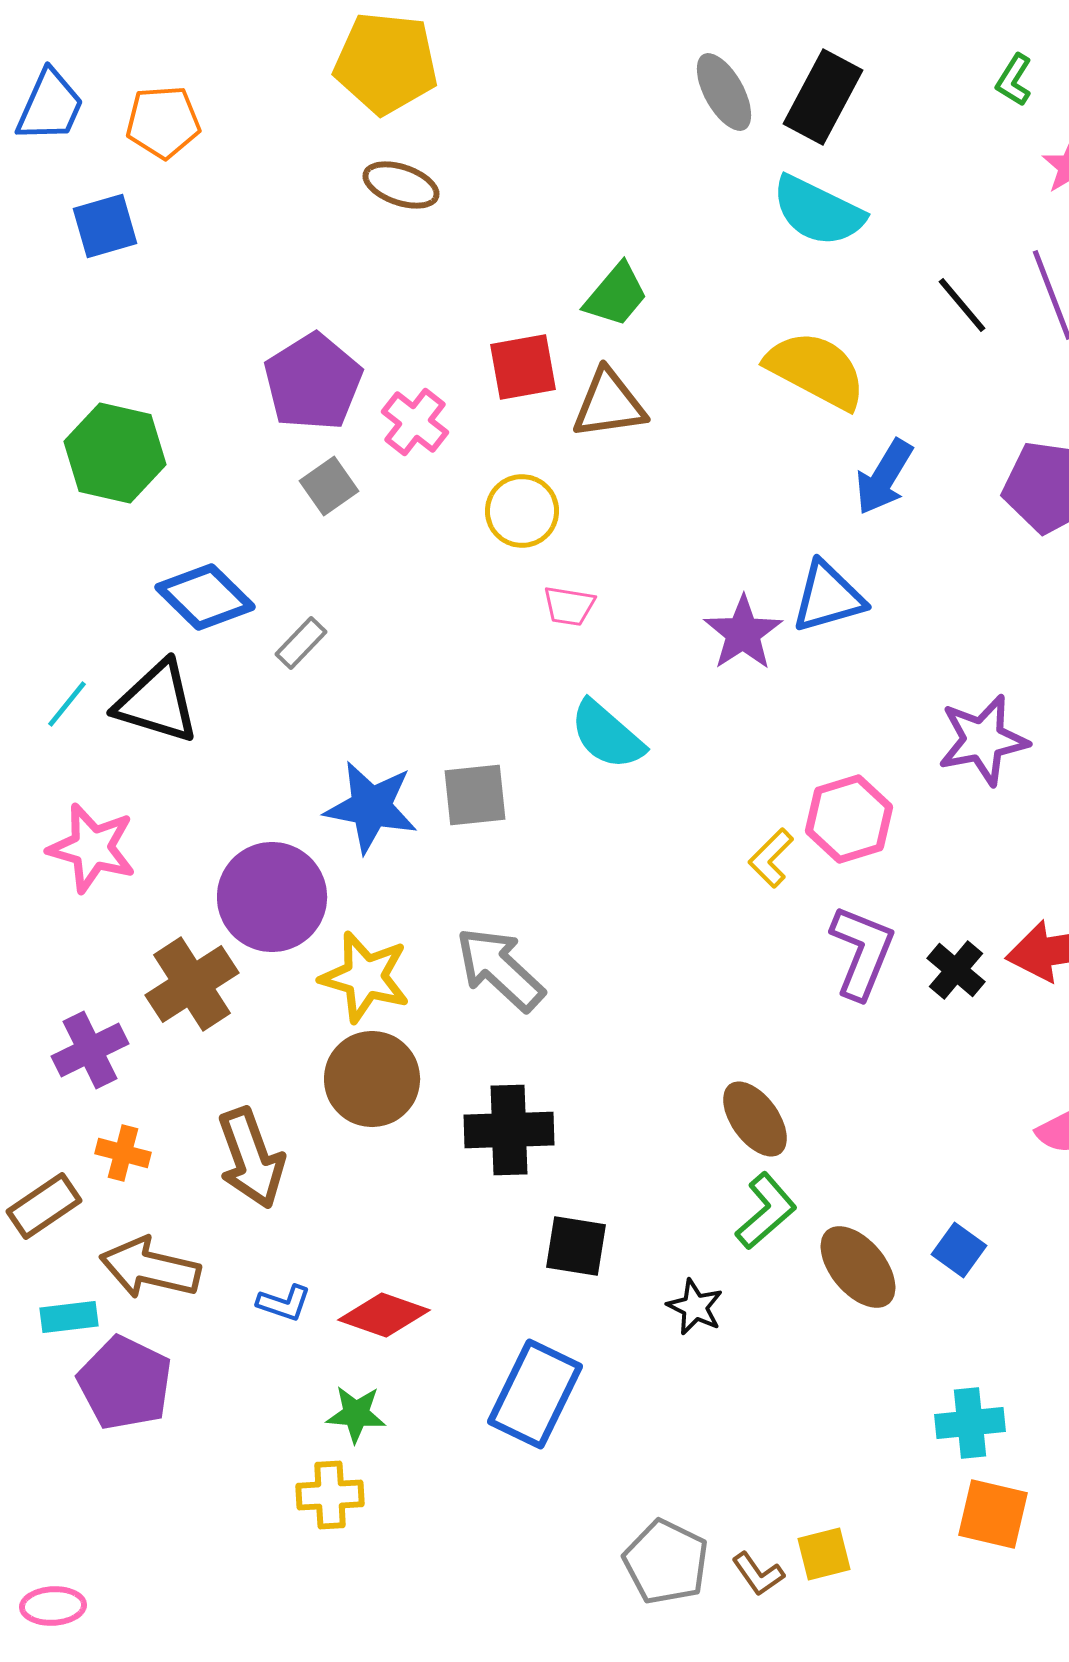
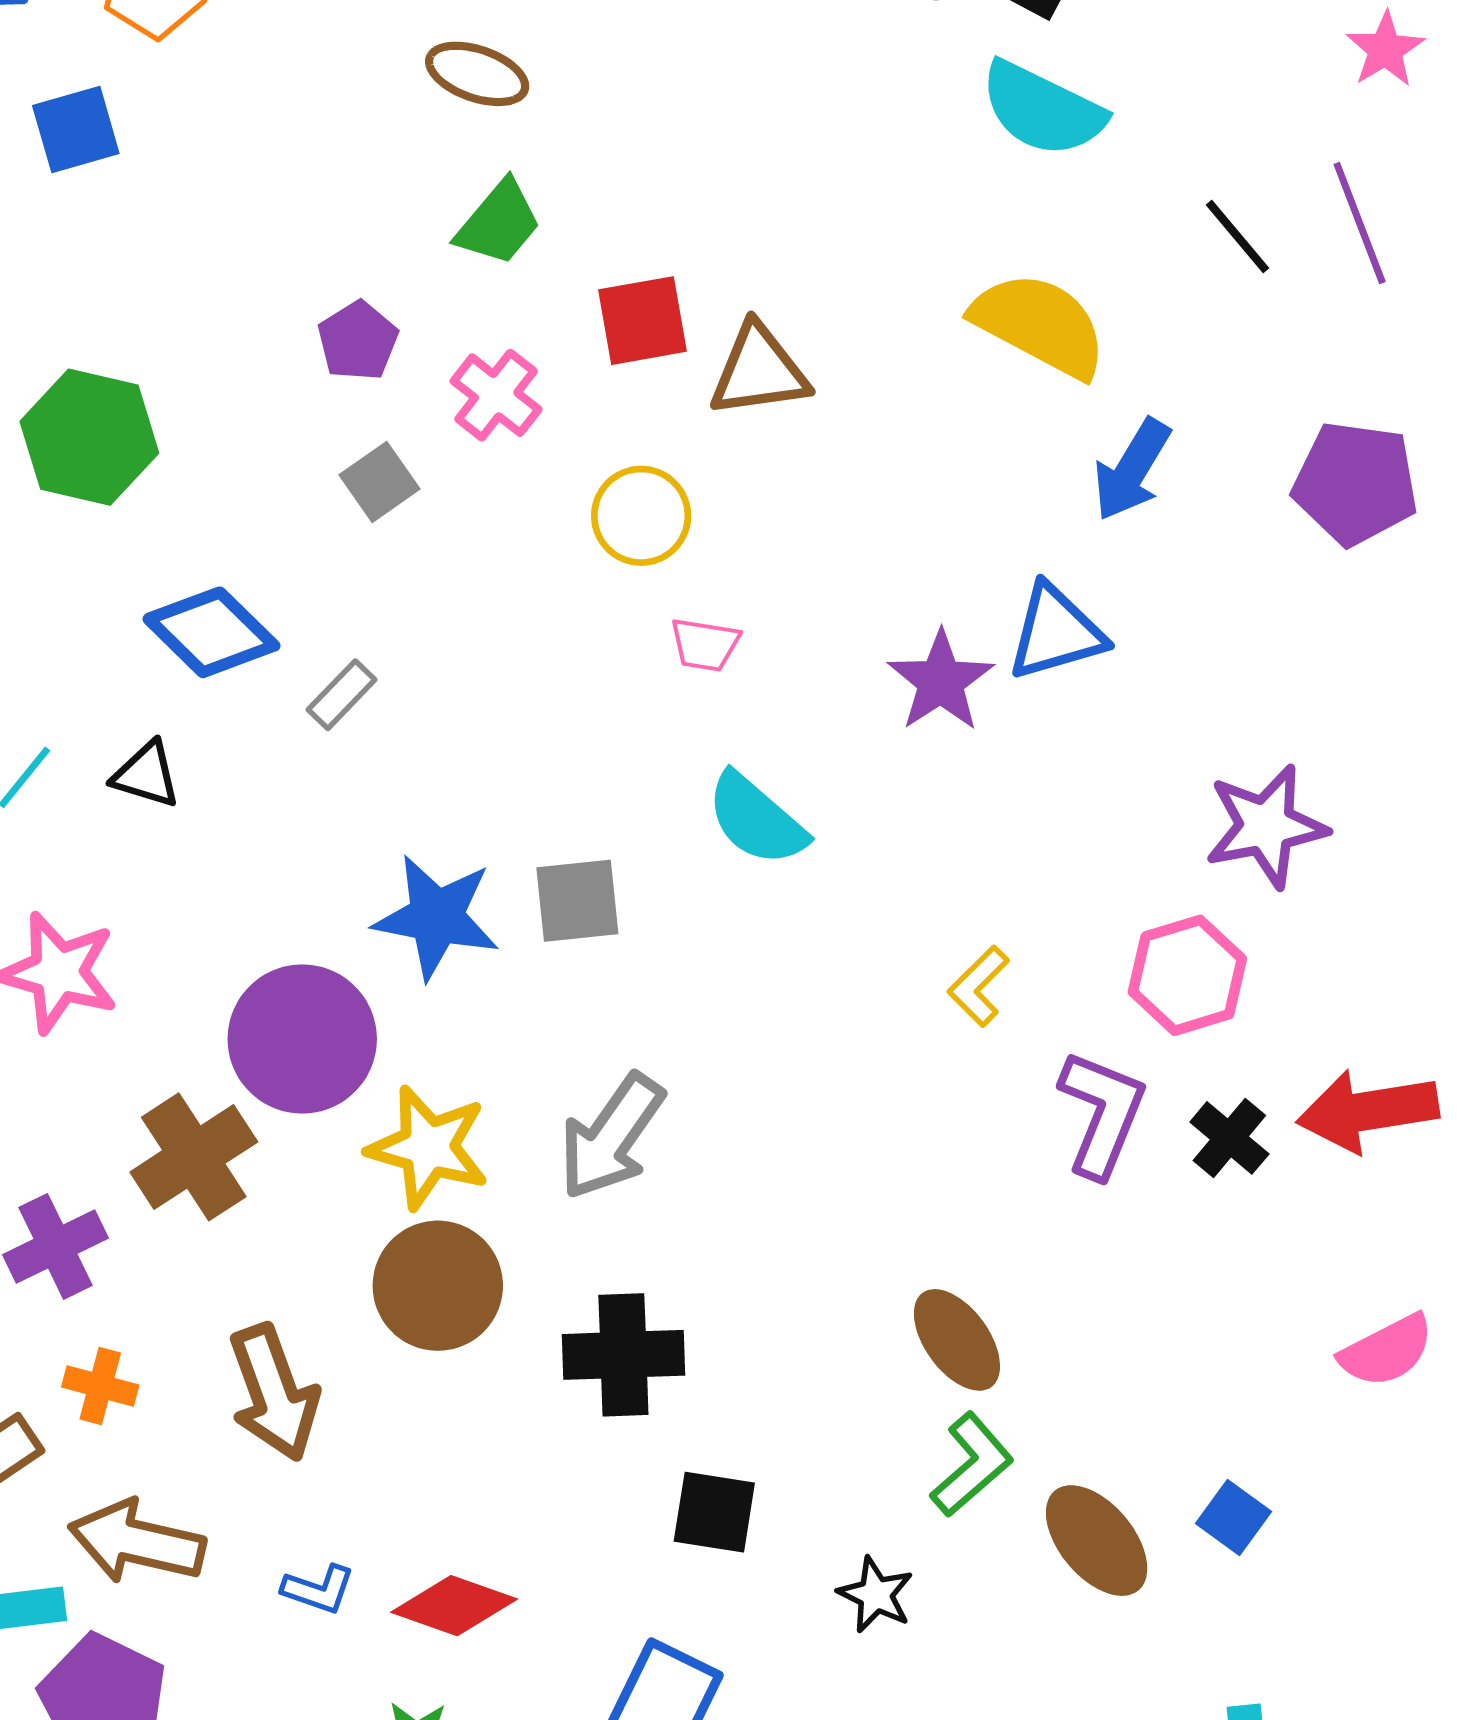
green trapezoid: (616, 295) -> (499, 223), moved
purple pentagon: (313, 382) -> (358, 341), size x0.6
black triangle: (157, 702) -> (146, 775), size x0.6
pink hexagon: (849, 819) -> (1187, 975), moved
gray arrow: (500, 969) -> (611, 1137), turned -98

